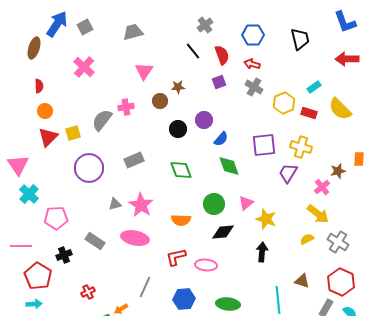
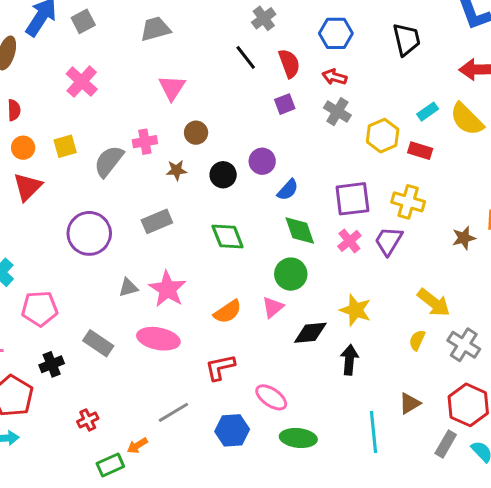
brown star: (178, 87) -> (176, 170), moved
yellow semicircle: (340, 109) -> (467, 119), moved
yellow square: (73, 133) -> (65, 146), moved
pink cross: (322, 187) -> (349, 241), moved
pink triangle: (246, 203) -> (273, 307), moved
green circle: (214, 204) -> (291, 274), moved
orange semicircle: (181, 220) -> (228, 312), turned -36
black diamond: (223, 232) -> (310, 333), moved
yellow semicircle: (307, 239) -> (417, 340), turned -40
pink ellipse: (206, 265) -> (271, 397), moved, turned 30
brown triangle: (302, 281) -> (410, 403), turned -49
gray line: (145, 287) -> (173, 412), turned 35

